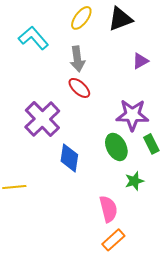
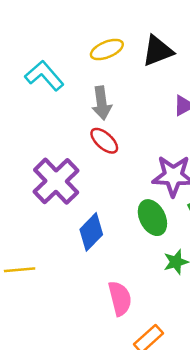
yellow ellipse: (81, 18) -> (107, 50), turned 30
blue diamond: (69, 158) -> (91, 232), turned 36
pink semicircle: (108, 209) -> (120, 298), moved

